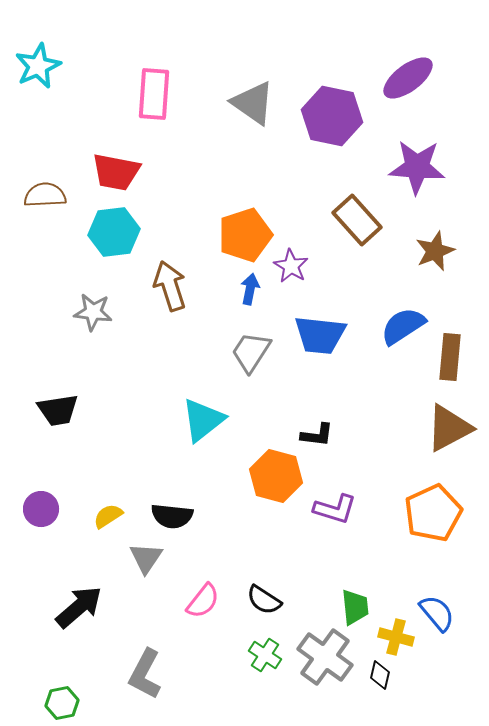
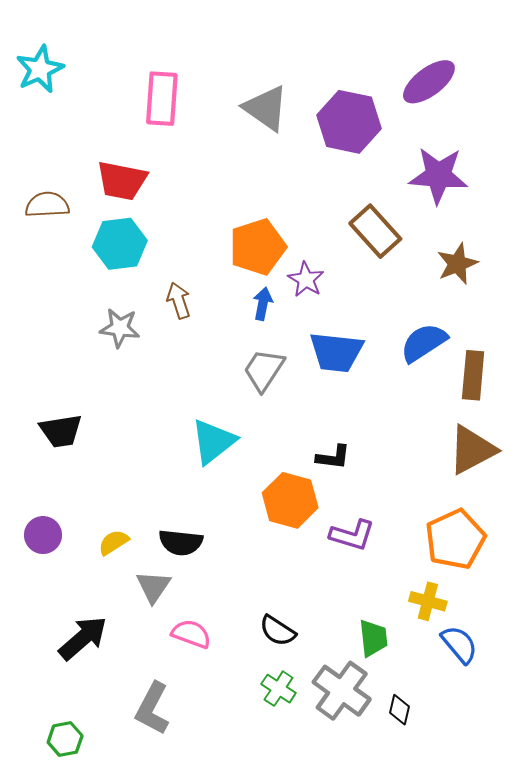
brown arrow: (170, 286) -> (179, 301), size x0.7
gray star: (93, 312) -> (120, 328), moved
pink semicircle: (203, 601) -> (191, 634), moved, turned -108
yellow cross: (396, 637) -> (428, 601), moved

